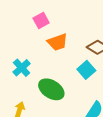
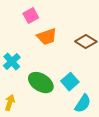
cyan square: (86, 70) -> (70, 82), moved

